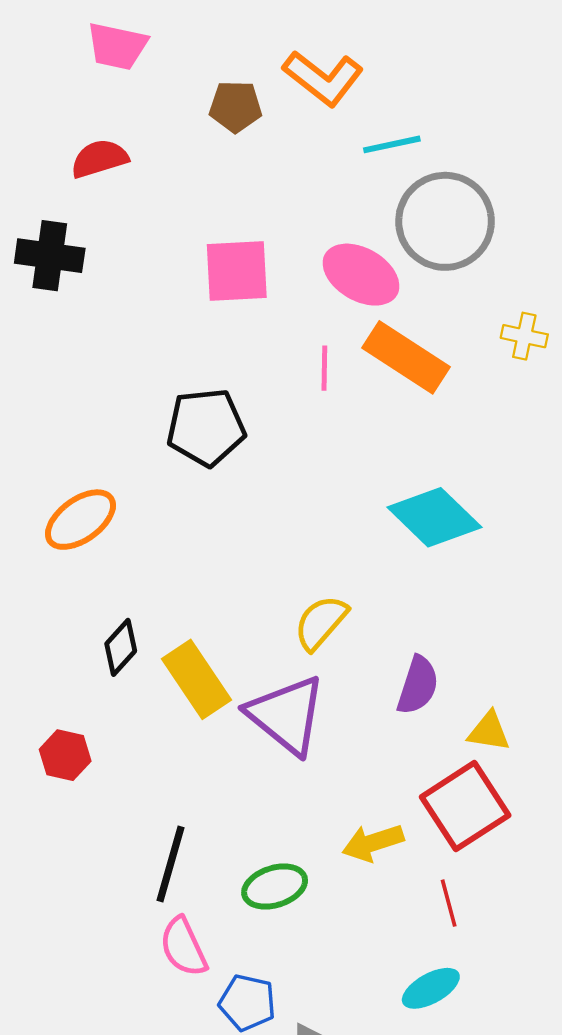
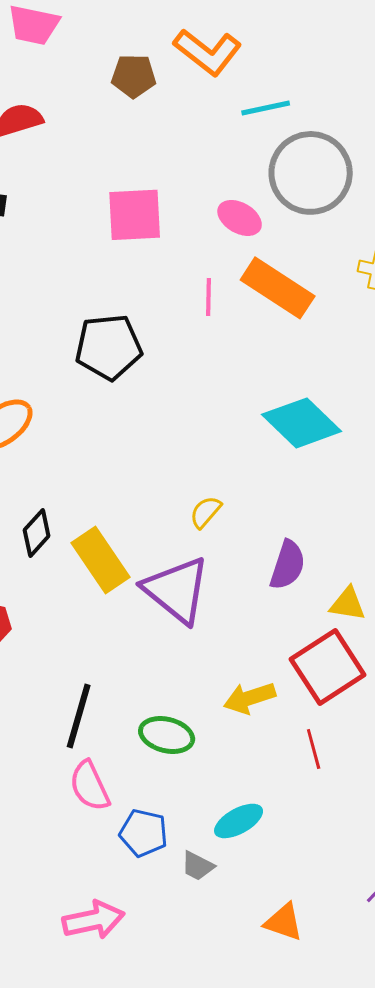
pink ellipse: (361, 275) -> (240, 218), size x0.7
yellow semicircle: (321, 623) -> (206, 512), size x0.7
green ellipse: (275, 887) -> (167, 735), turned 32
cyan ellipse: (431, 988) -> (239, 821), moved

